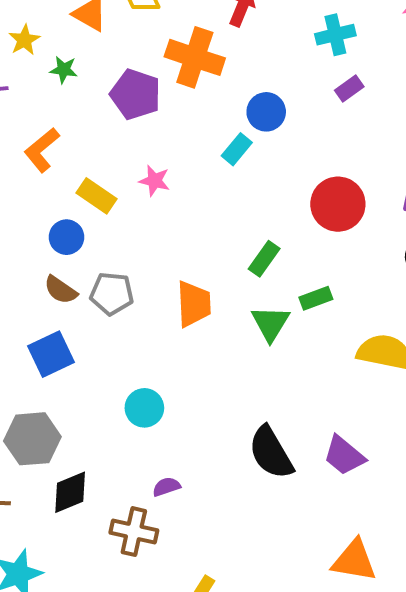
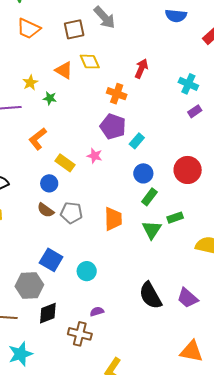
cyan cross: (335, 35) -> (188, 84), turned 36
orange cross: (195, 57) -> (117, 94), size x0.7
purple pentagon: (136, 94) -> (113, 127), moved
blue circle: (266, 112) -> (143, 173), moved
blue square: (51, 354) -> (51, 260), moved, turned -35

